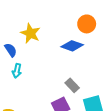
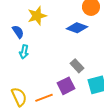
yellow star: (30, 33) -> (37, 16), turned 30

